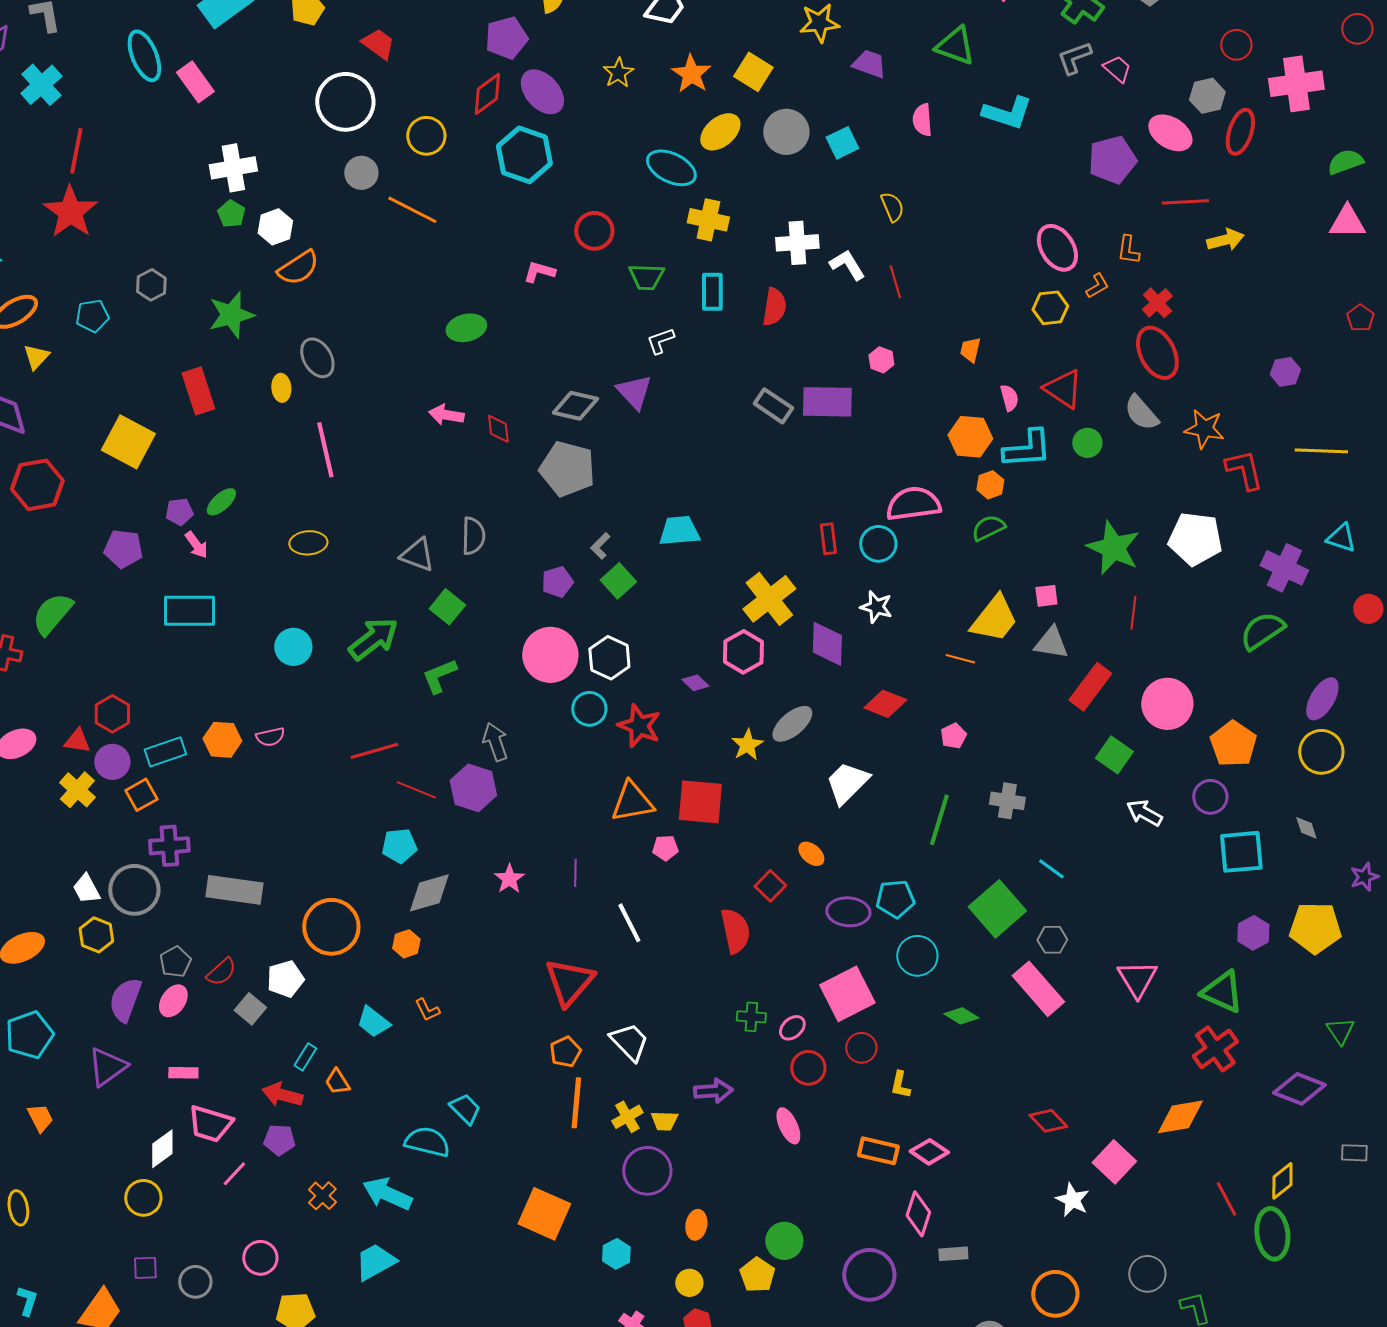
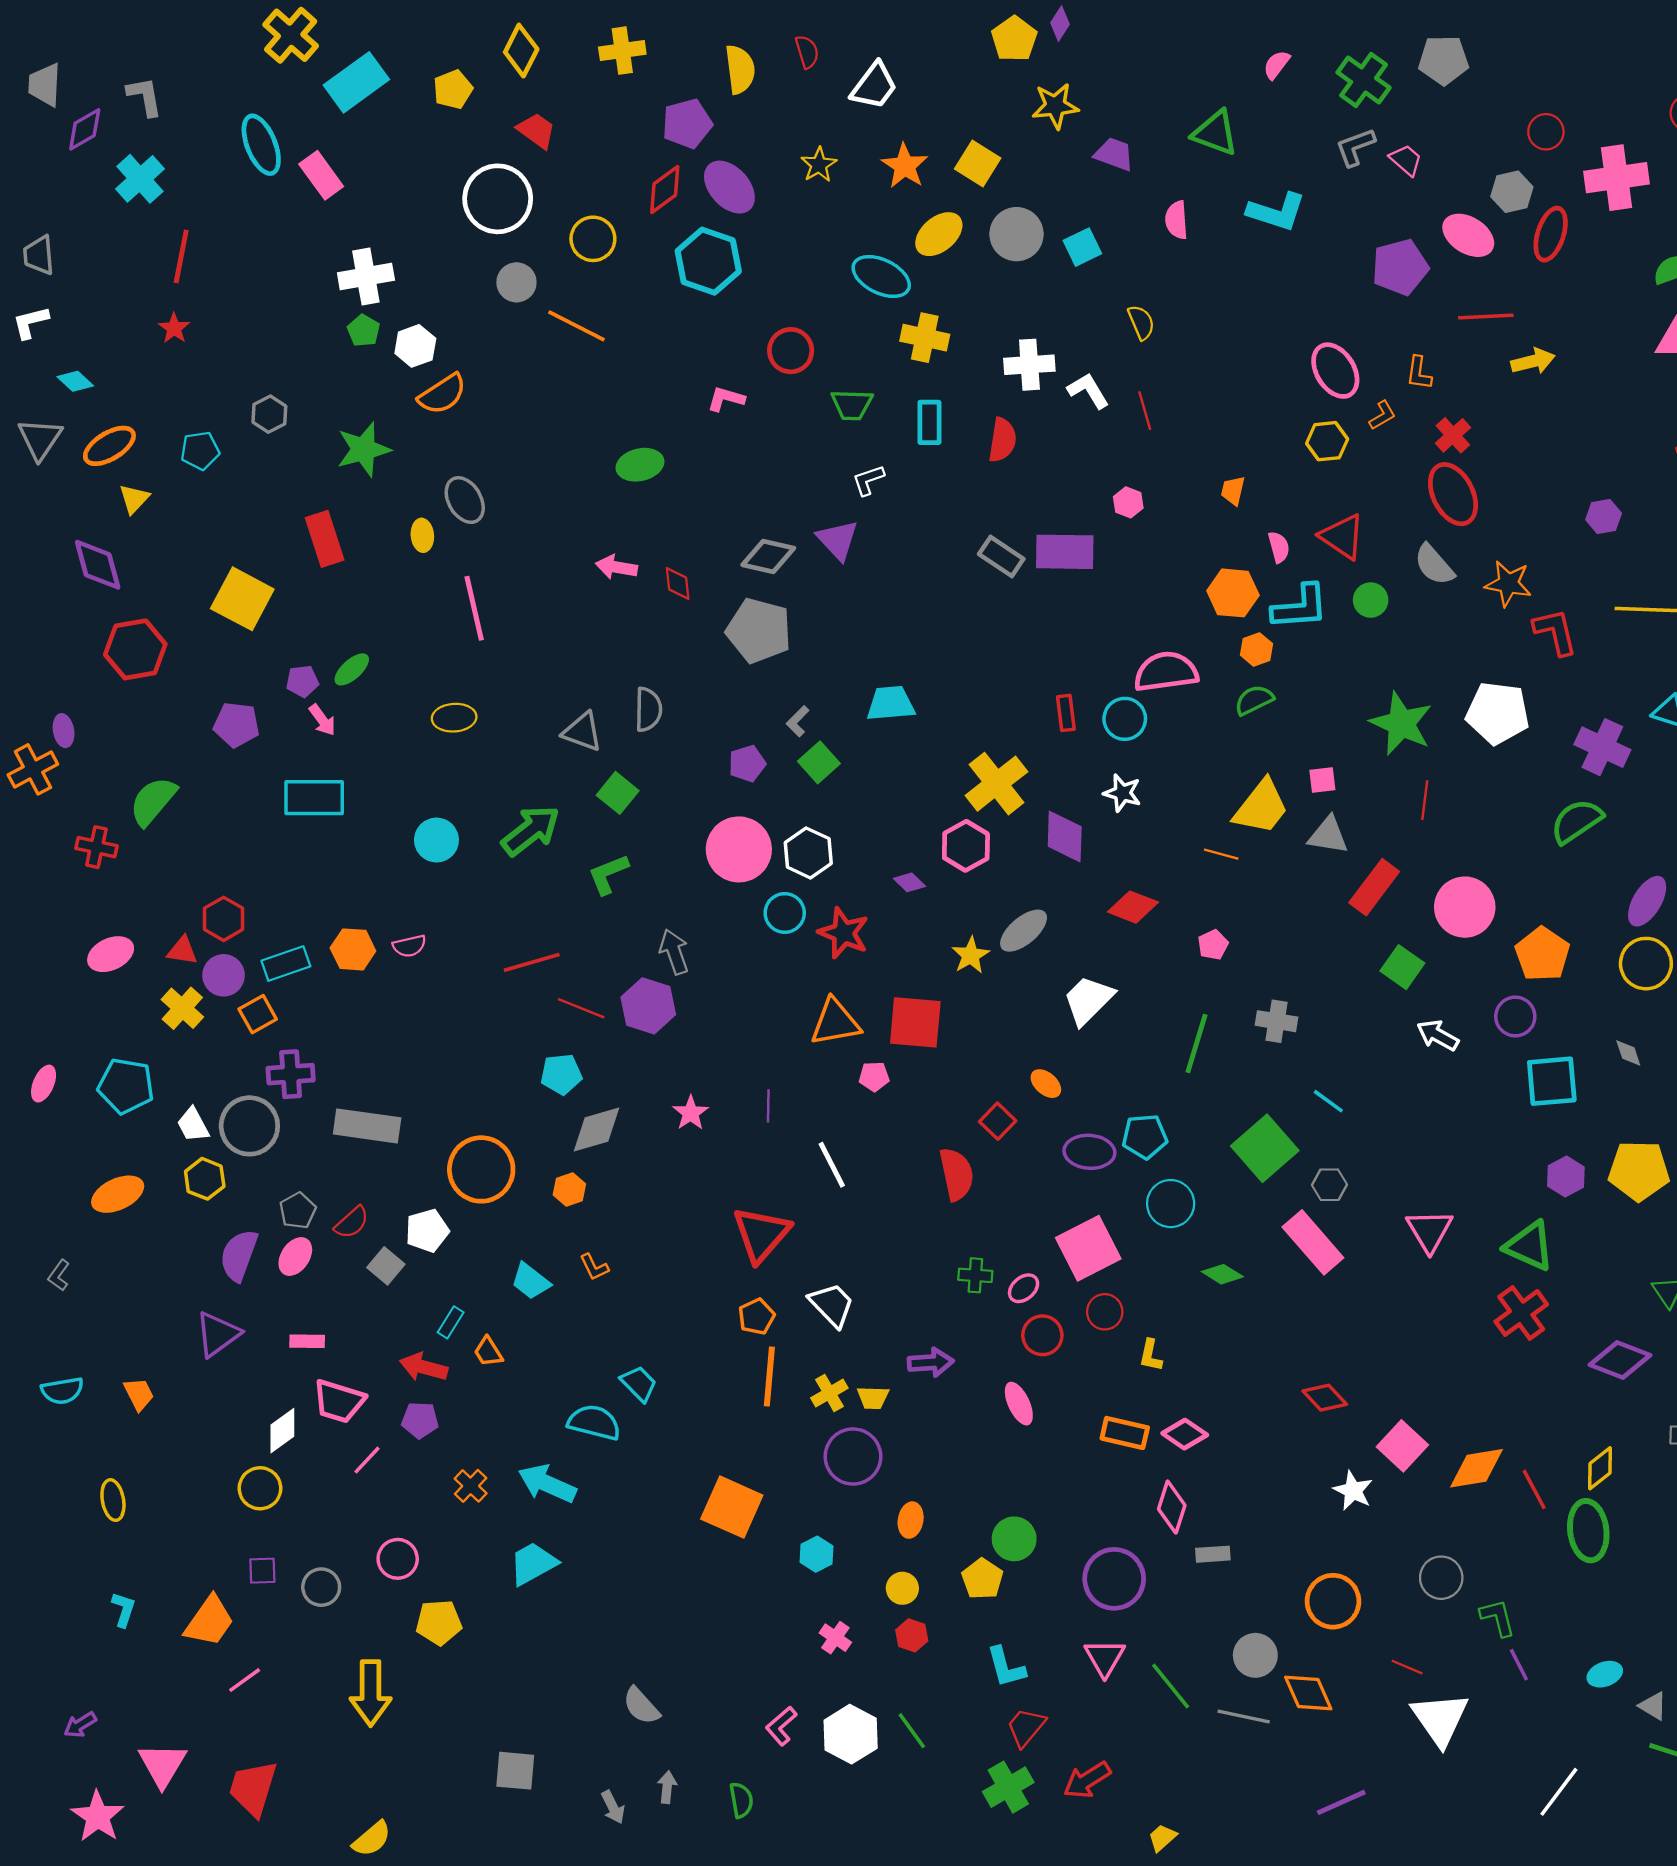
red star: (70, 212) -> (174, 328), size x0.5
cyan pentagon: (29, 1035) -> (126, 1086), moved, turned 30
orange diamond: (1180, 1117) -> (1477, 1468), moved

